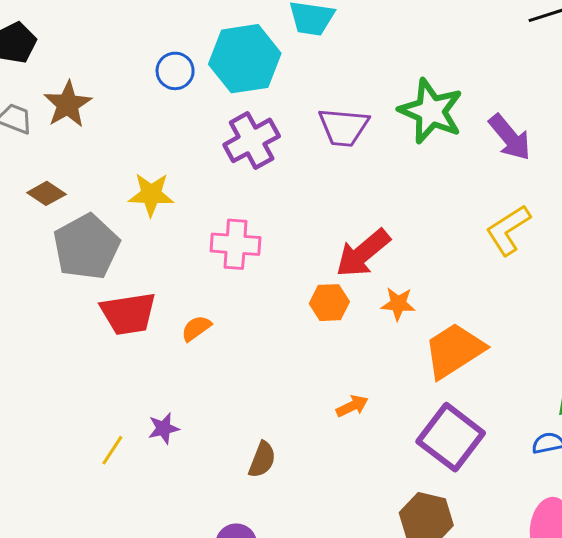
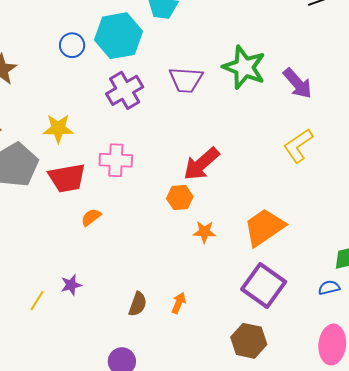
orange star: (398, 304) -> (204, 232), moved
red trapezoid: (128, 314) -> (67, 178), moved
orange arrow: (352, 406) -> (179, 303), moved, turned -40

